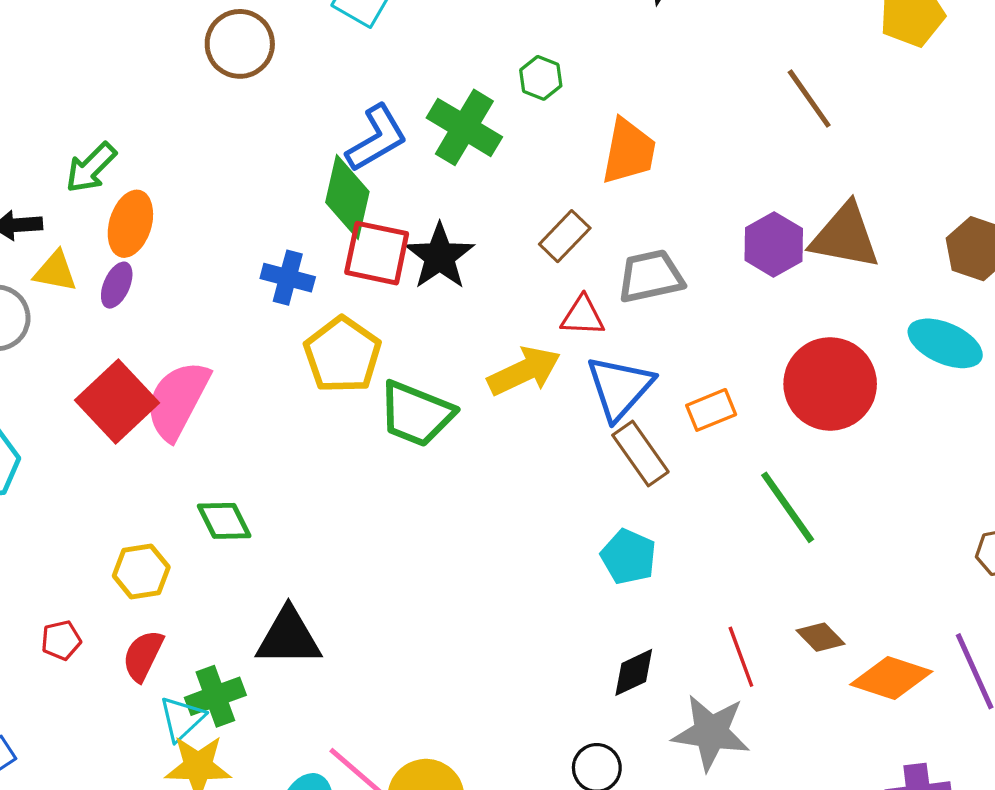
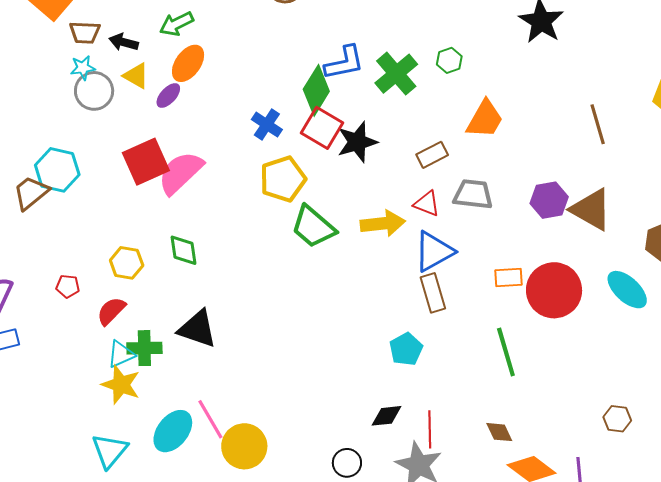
orange rectangle: (711, 410) -> (509, 277), moved
red line: (741, 657) -> (430, 429), moved

